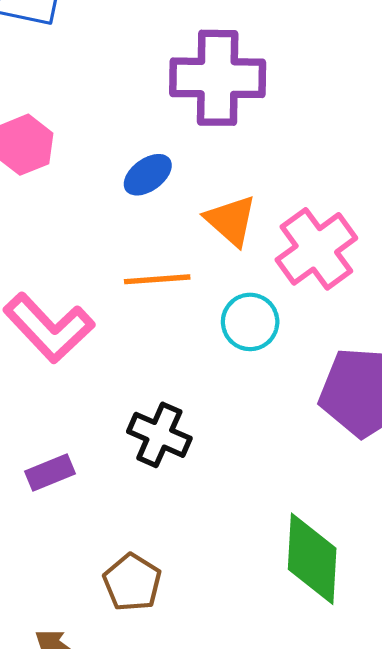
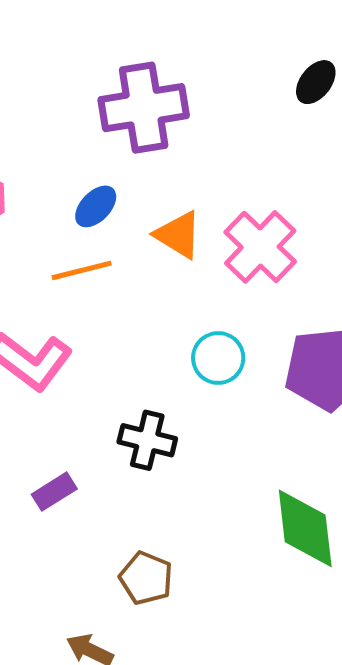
orange line: (157, 279) -> (82, 270), moved
cyan circle: (250, 322) -> (218, 358), moved

